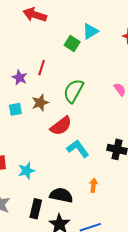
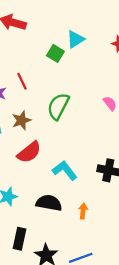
red line: (42, 68) -> (22, 81), turned -42
red semicircle: (61, 126) -> (29, 152), moved
black semicircle: (61, 195) -> (49, 203), moved

